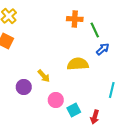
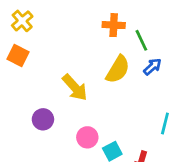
yellow semicircle: (78, 64) -> (118, 69), moved, turned 125
yellow arrow: (44, 76) -> (75, 87), moved, size x1.5

